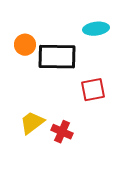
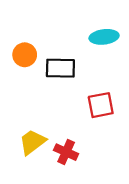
black rectangle: (57, 57) -> (60, 68), size x0.7

